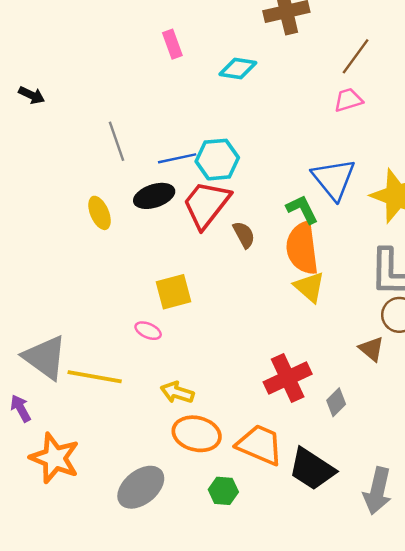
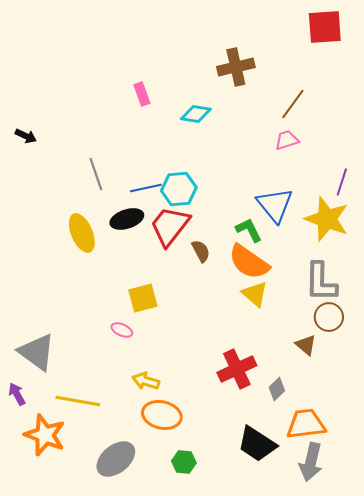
yellow ellipse: (100, 213) -> (82, 233), size x1.4
orange semicircle: (302, 248) -> (249, 262), turned -48
yellow line: (95, 377) -> (78, 401), moved
orange trapezoid: (260, 445) -> (306, 424), moved, turned -30

